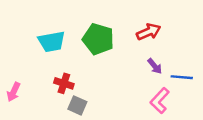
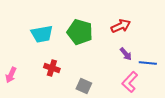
gray square: (77, 105) -> (84, 86), moved

